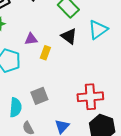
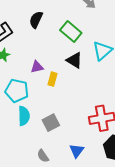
cyan semicircle: (16, 107) -> (24, 116), moved

